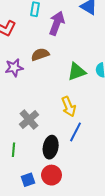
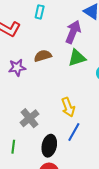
purple arrow: (57, 23) -> (73, 32), moved
green triangle: (77, 72) -> (77, 58), moved

